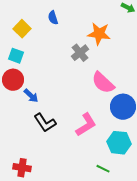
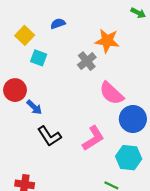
blue semicircle: (53, 18) -> (58, 24), turned 88
cyan square: (16, 56) -> (39, 58), moved

